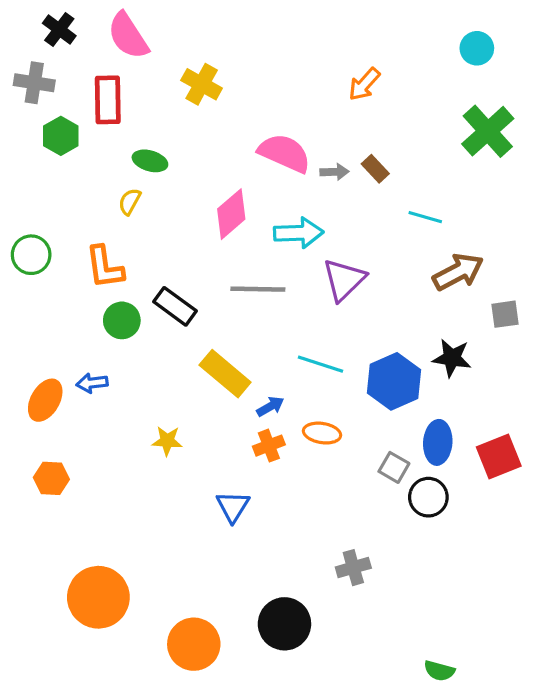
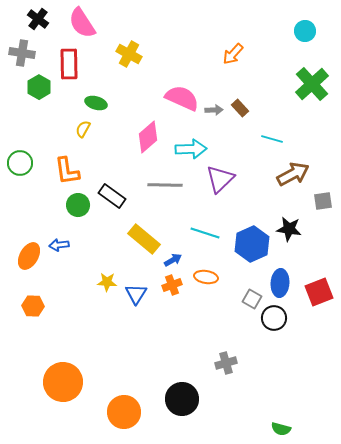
blue triangle: (233, 507) -> (136, 294), moved

